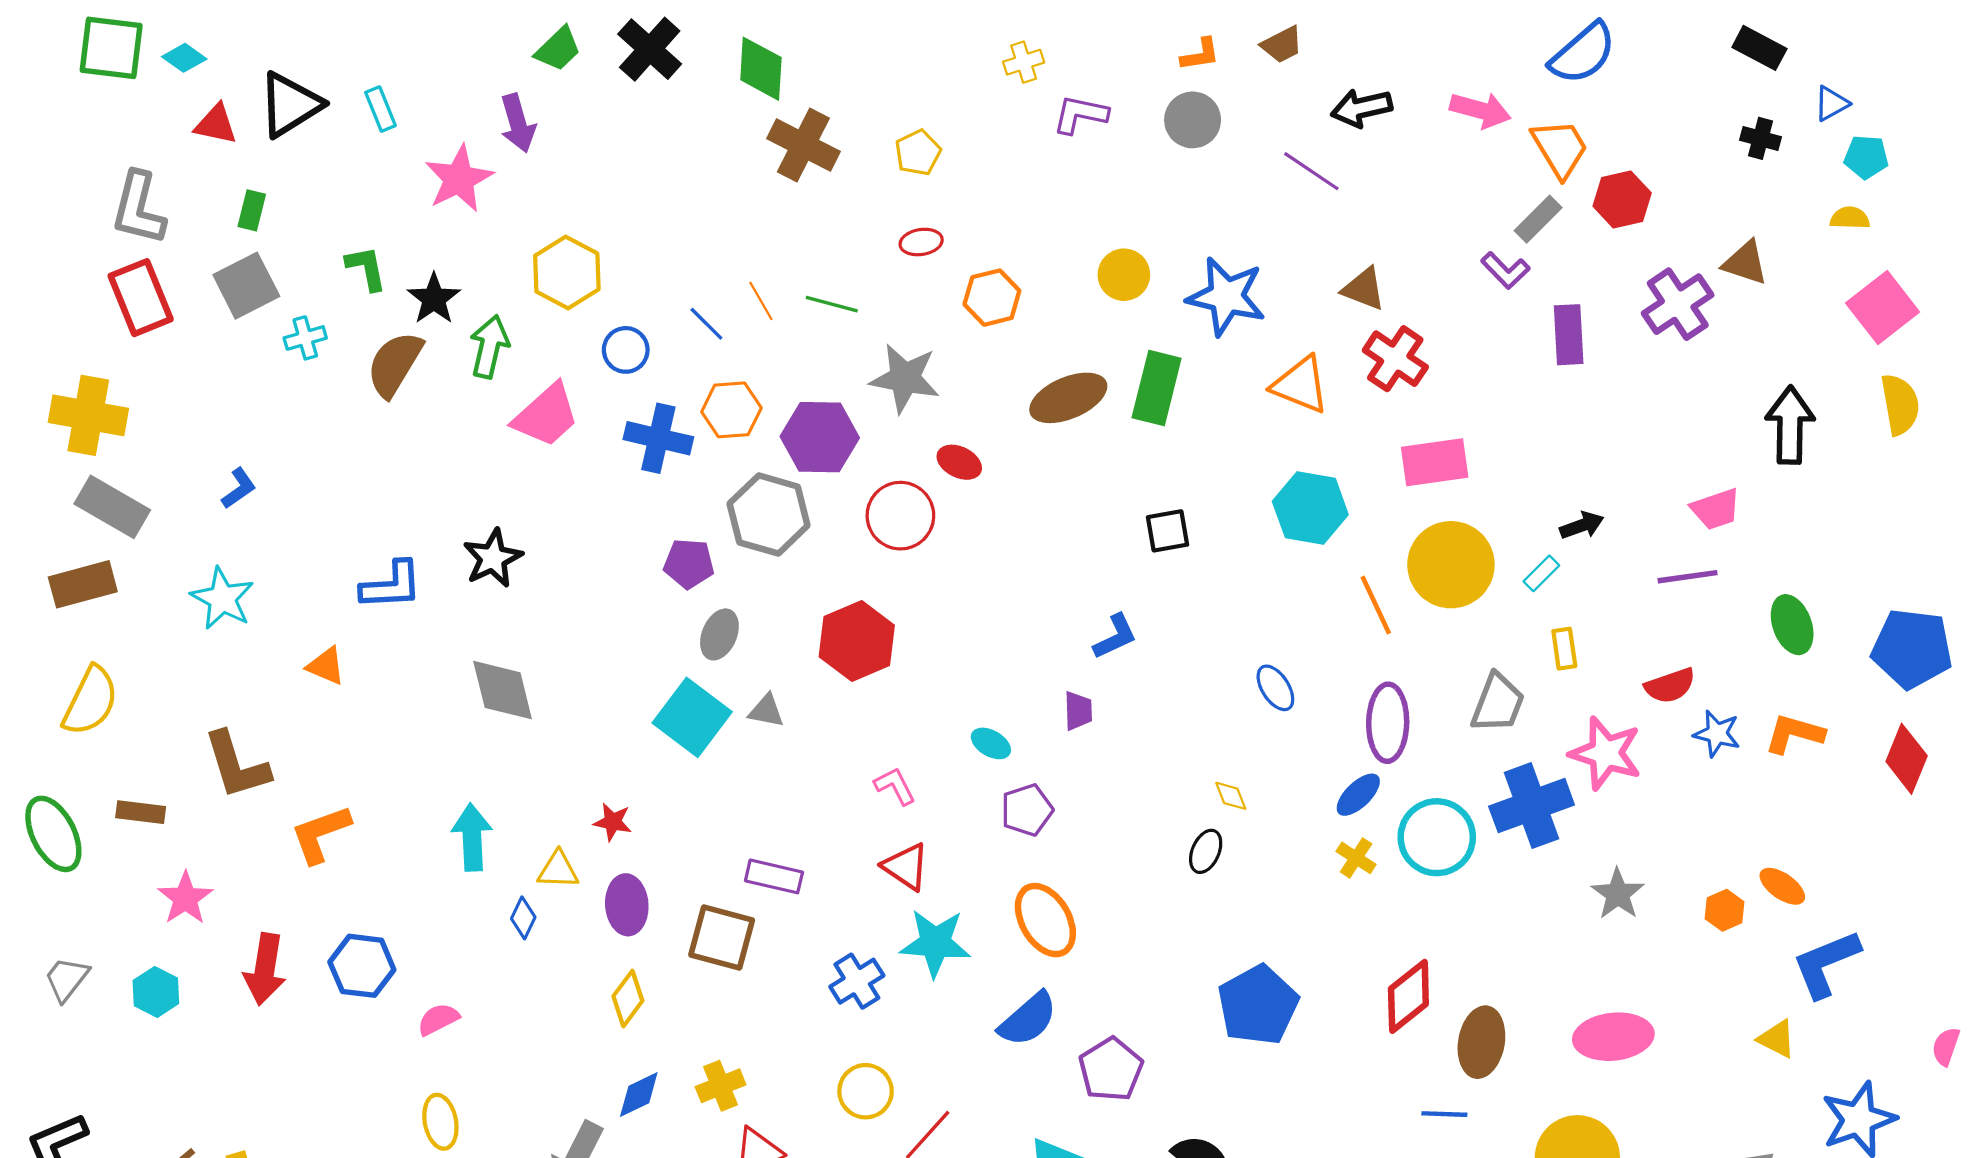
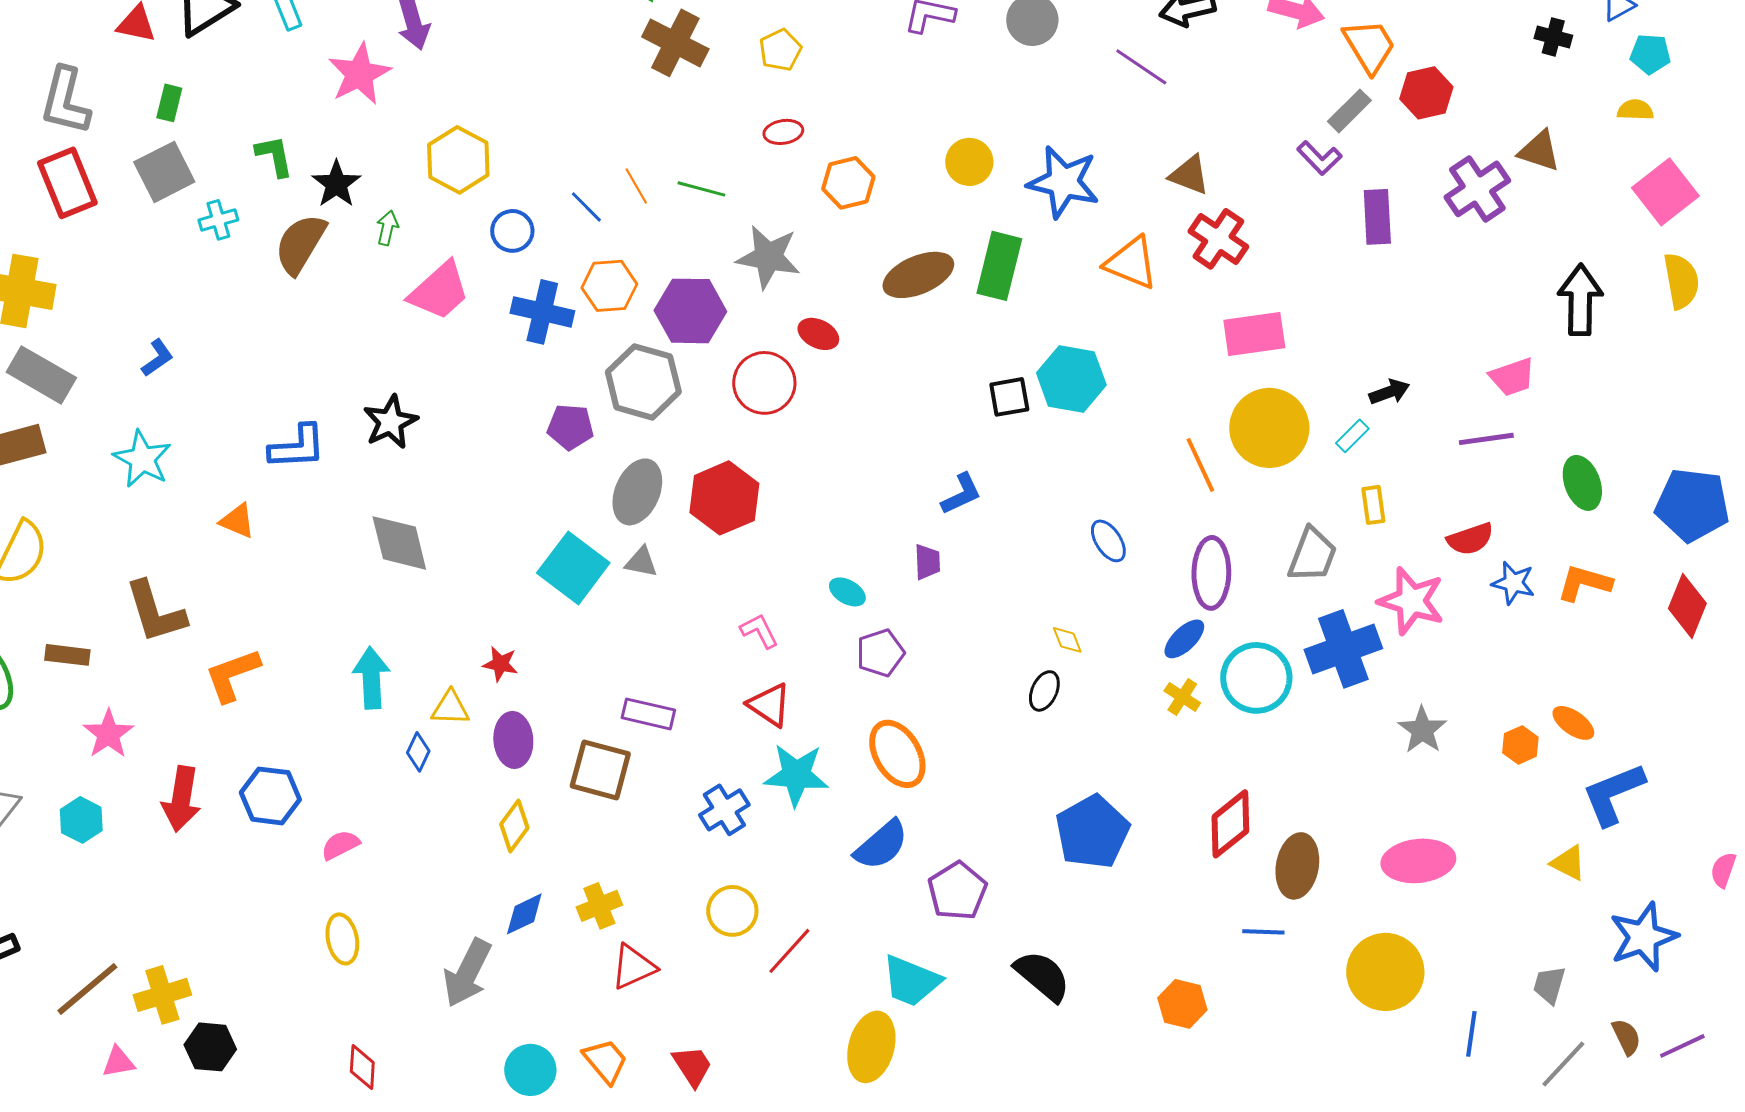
green arrow: (489, 347) -> (387, 228), size x0.6
cyan hexagon: (1310, 508) -> (1071, 379), moved
gray ellipse: (719, 634) -> (637, 492), moved, size x1.4

